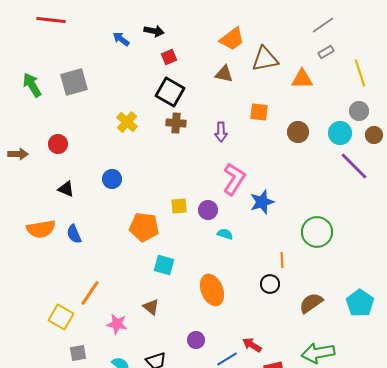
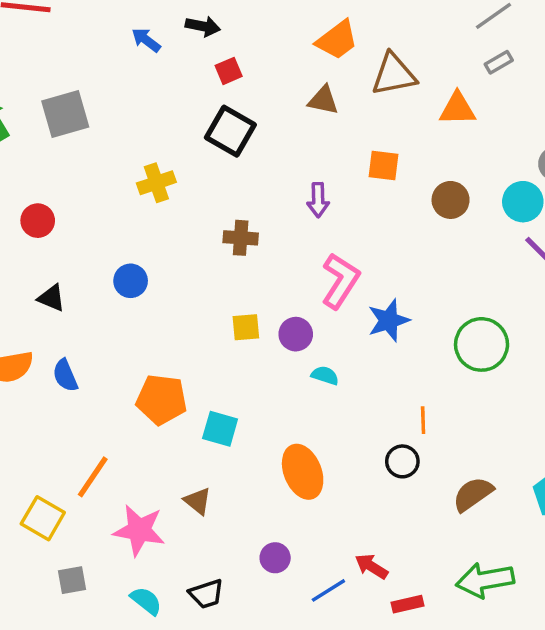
yellow cross: (127, 122) -> (156, 183), turned 30
brown cross: (176, 123) -> (241, 238), moved
orange pentagon: (144, 227) -> (162, 400), moved
green circle: (317, 232) -> (482, 344), moved
pink star: (117, 324) -> (139, 530), size x1.4

